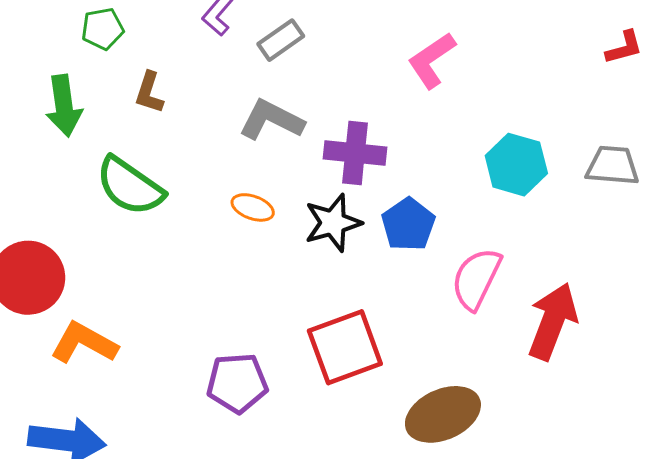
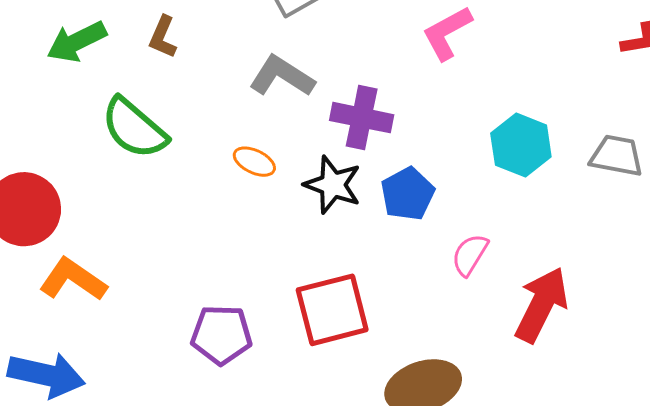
green arrow: (64, 106) -> (77, 42), turned 66
black star: (333, 223) -> (333, 185), turned 30
pink semicircle: (476, 279) -> (470, 255), size x0.7

